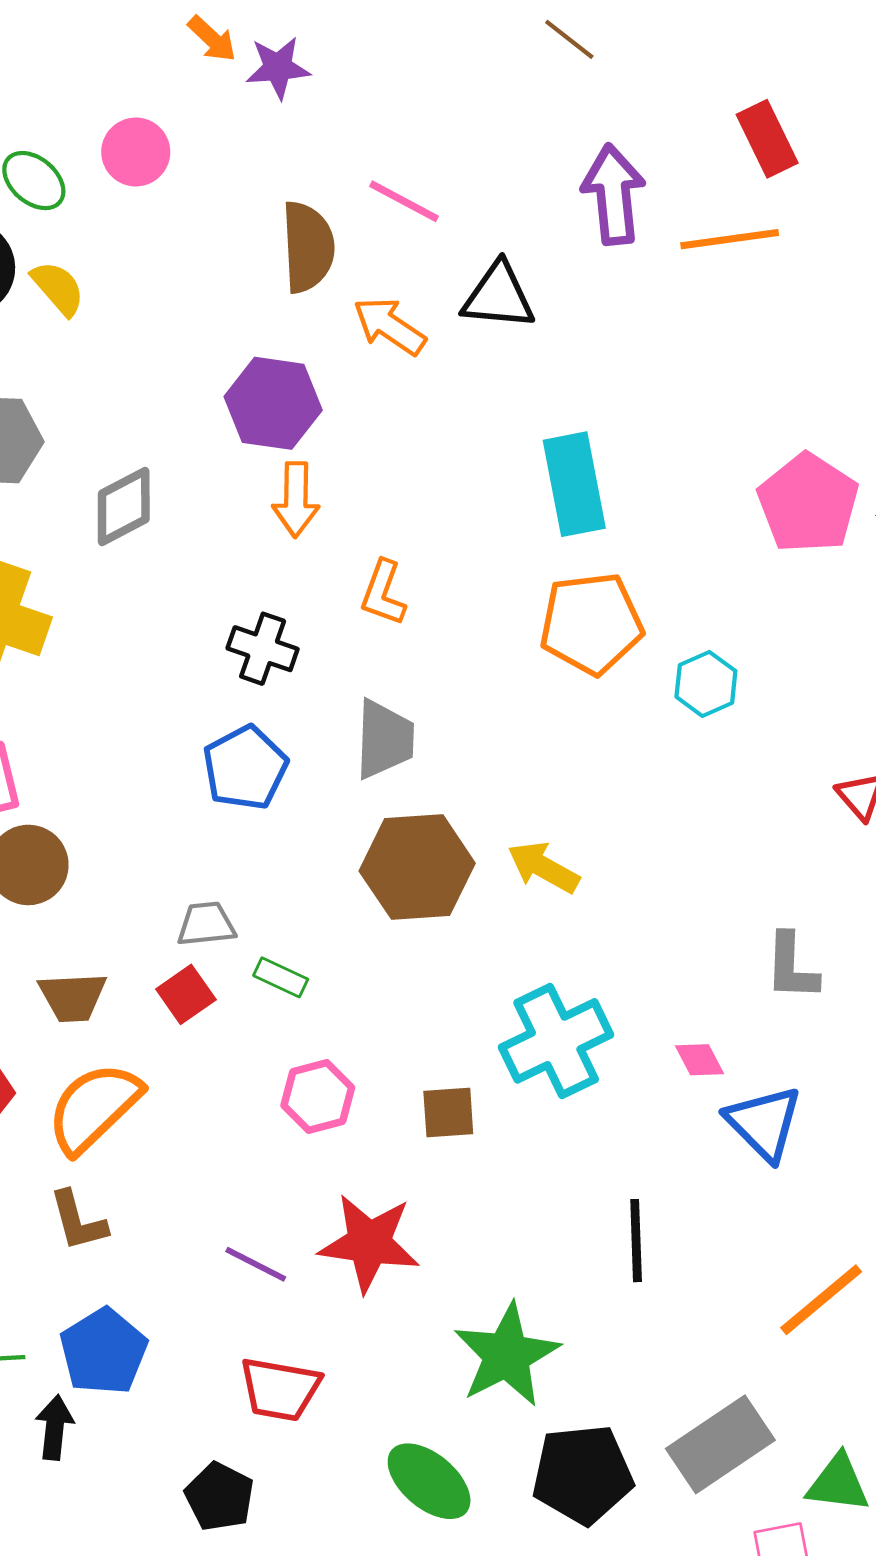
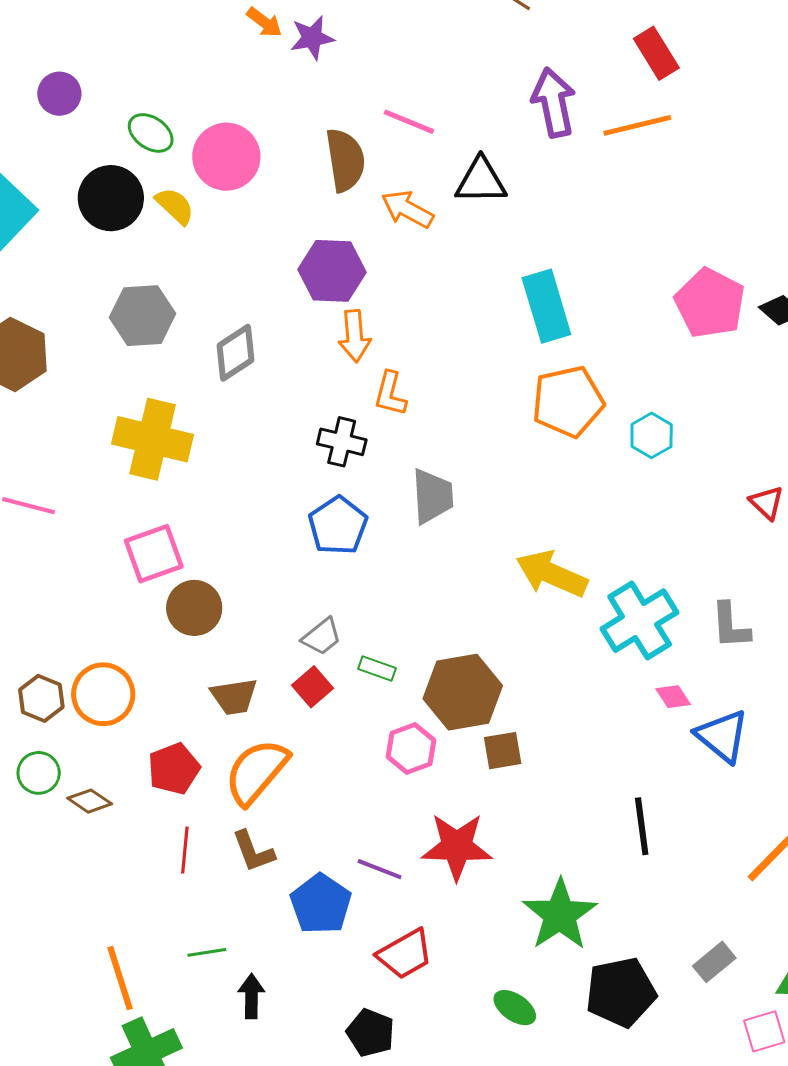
pink circle: (136, 152) -> (226, 157), moved, size x1.4
orange L-shape: (383, 593) -> (390, 394), moved
brown hexagon: (417, 867) -> (463, 692), moved
yellow arrow: (543, 867) -> (552, 574), size x1.4
gray trapezoid: (206, 924) -> (322, 637), turned 153
cyan cross: (556, 1041) -> (640, 621), moved
blue pentagon: (104, 1352) -> (321, 904), moved
red trapezoid: (280, 1389) -> (405, 954), turned -34
gray rectangle: (720, 1444) -> (714, 962), size x0.6
green ellipse: (429, 1481) -> (515, 1008), size x0.7

